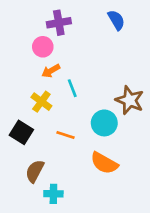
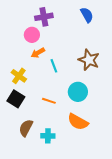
brown star: (130, 100) -> (89, 60), moved
yellow cross: (41, 102) -> (19, 76), moved
cyan cross: (53, 194) -> (48, 136), moved

